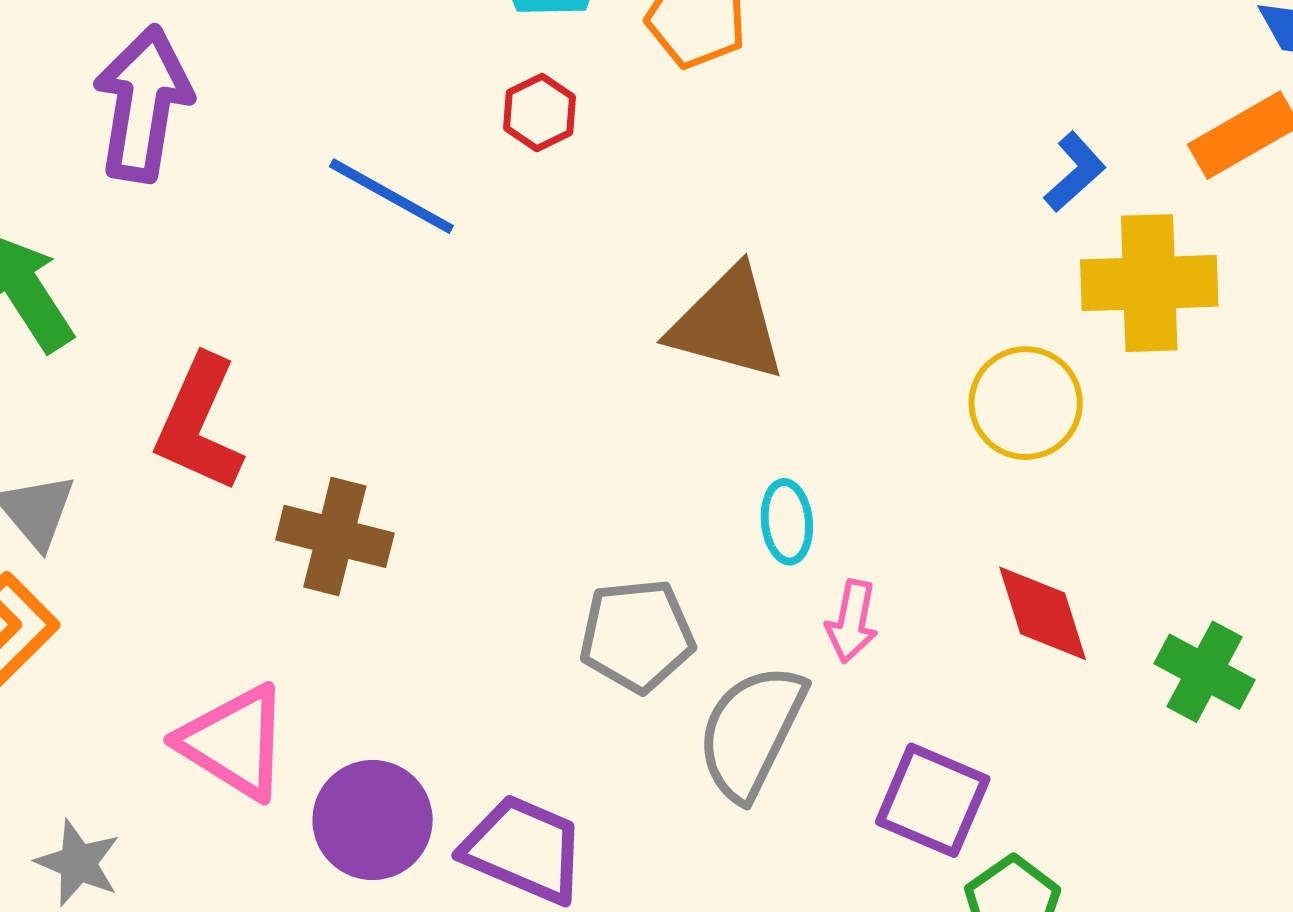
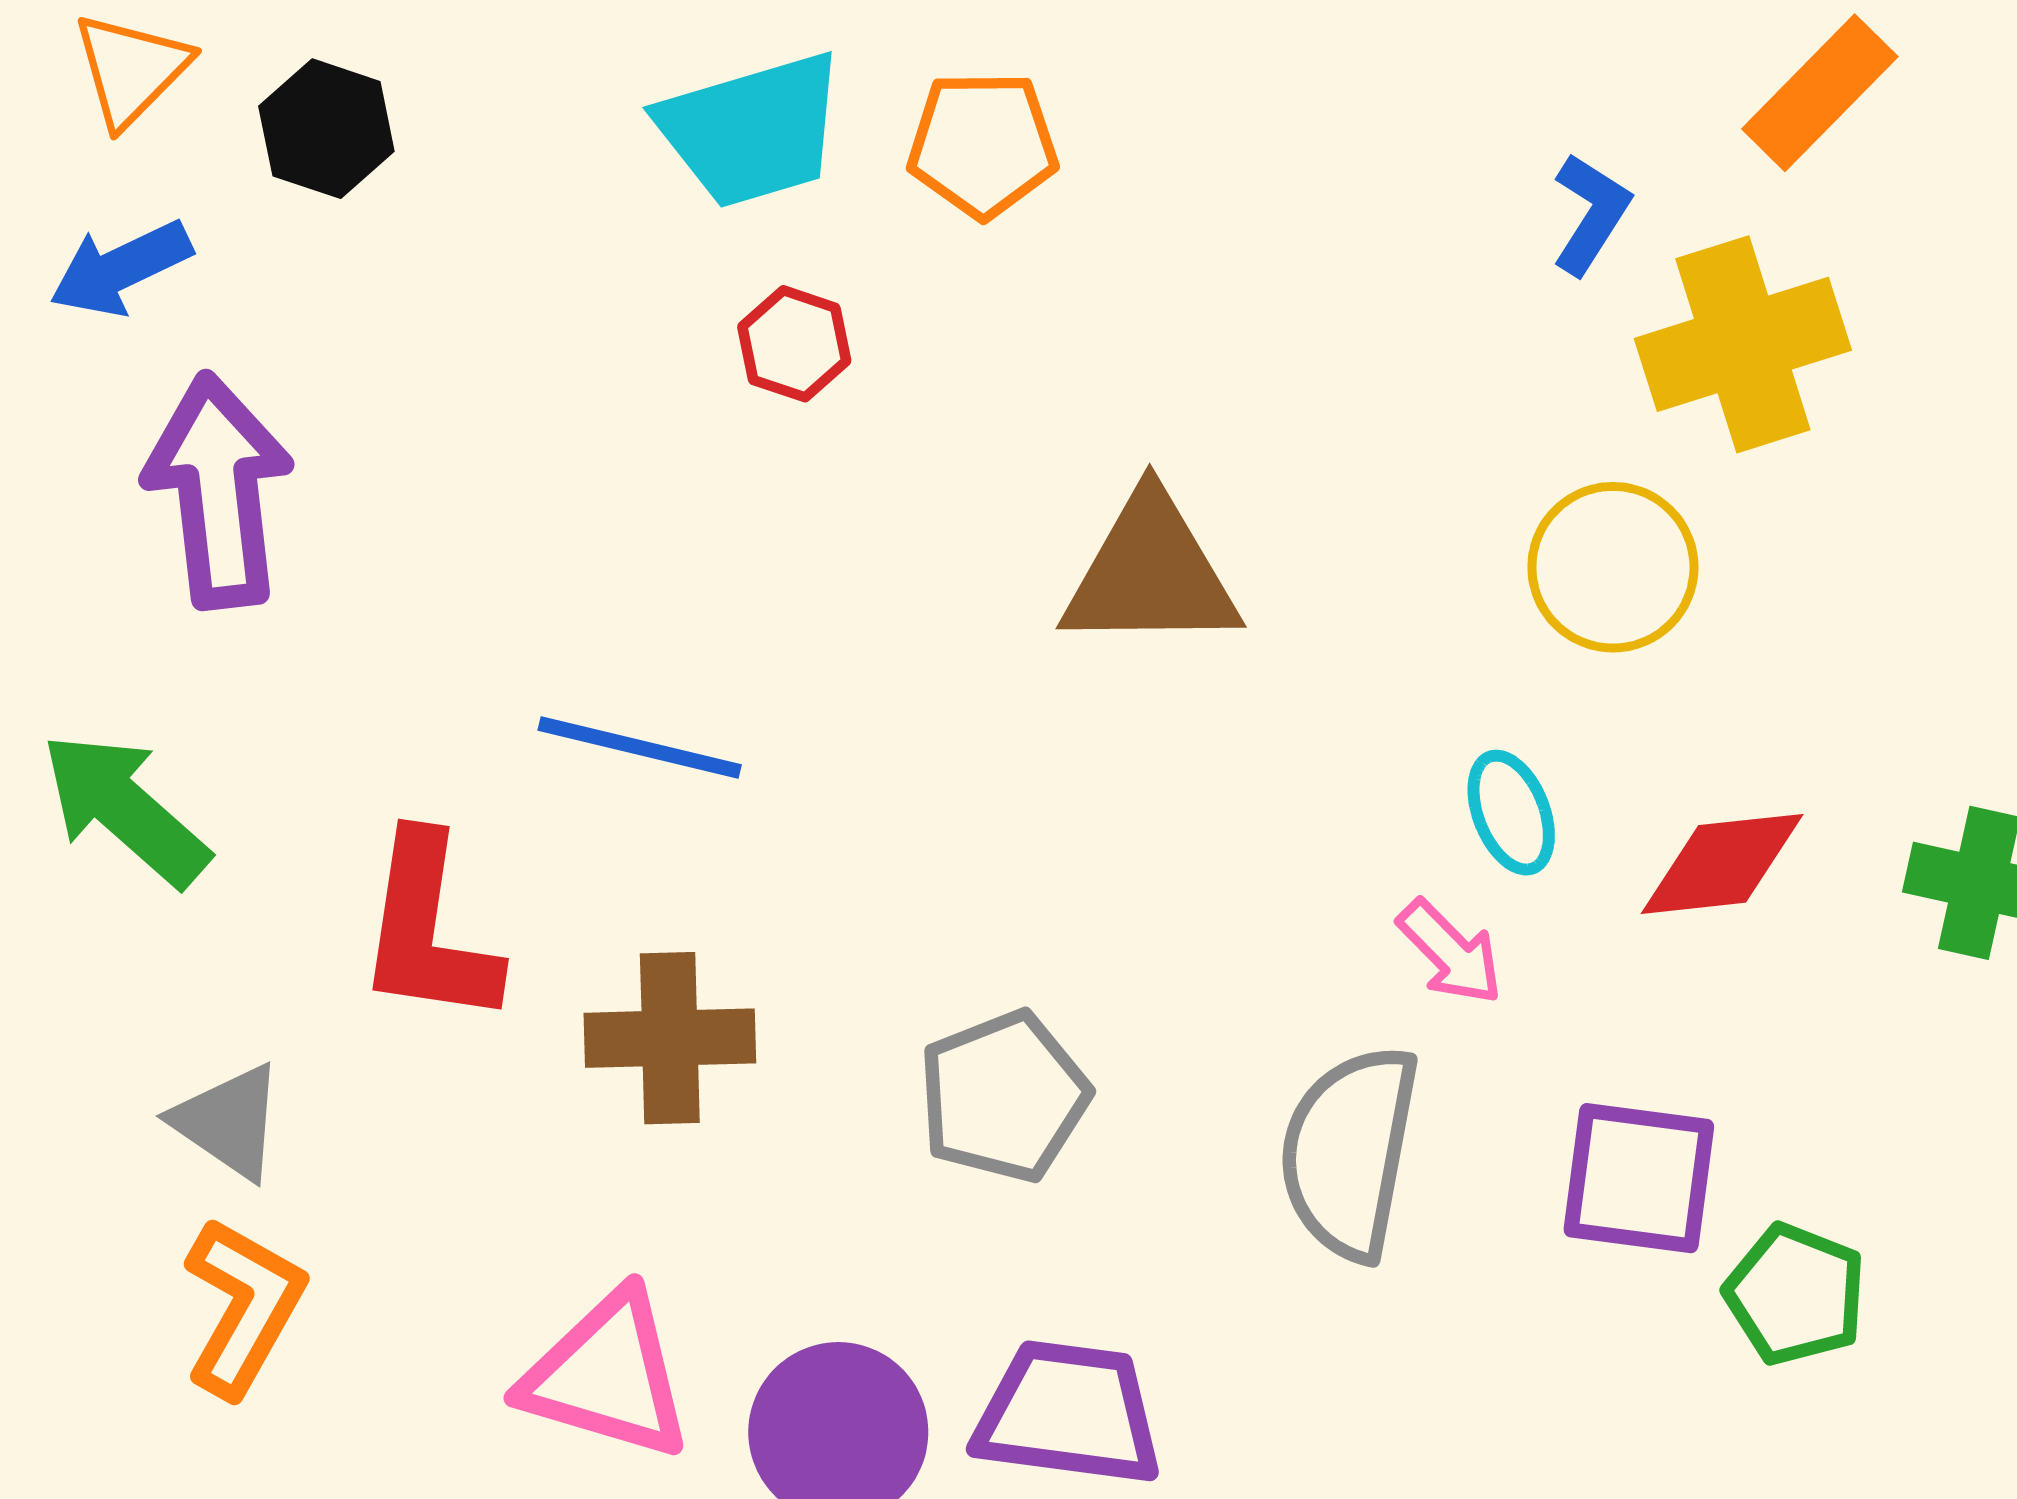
blue line: (391, 196) -> (640, 747), moved
cyan ellipse: (787, 522) -> (1511, 813), moved
red diamond: (1043, 613) -> (1722, 864), turned -63
pink arrow: (852, 621) -> (1450, 952), turned -40
gray pentagon: (637, 636) -> (1004, 1097), moved

